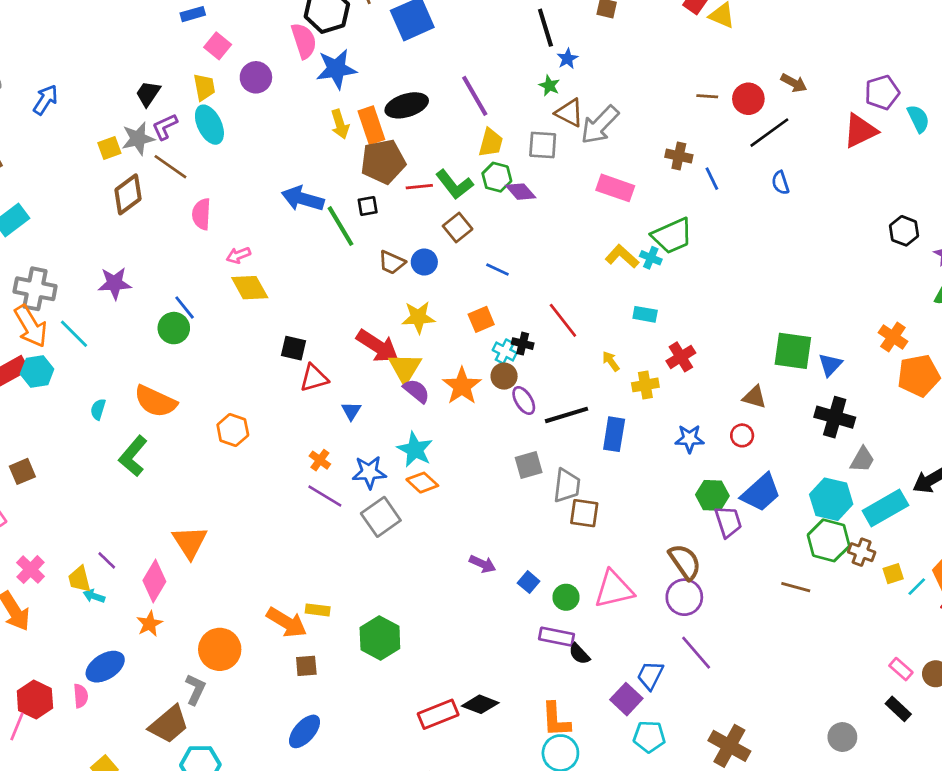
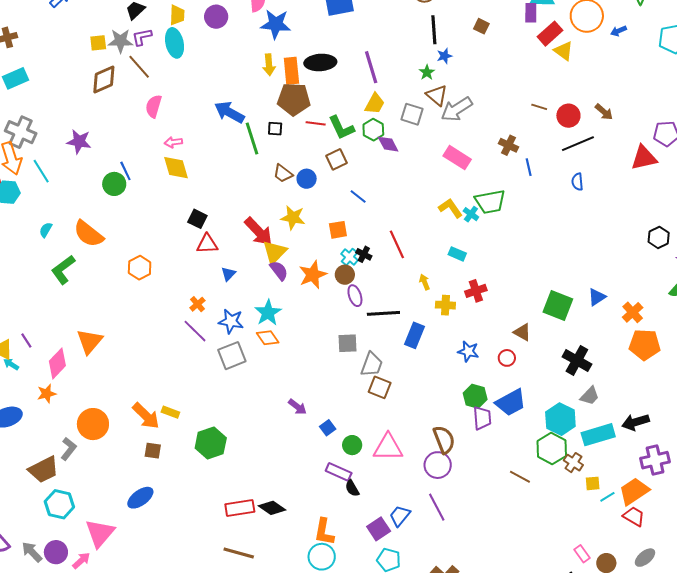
blue triangle: (830, 365) -> (597, 297), moved

